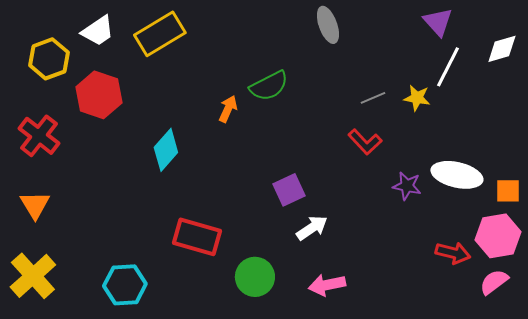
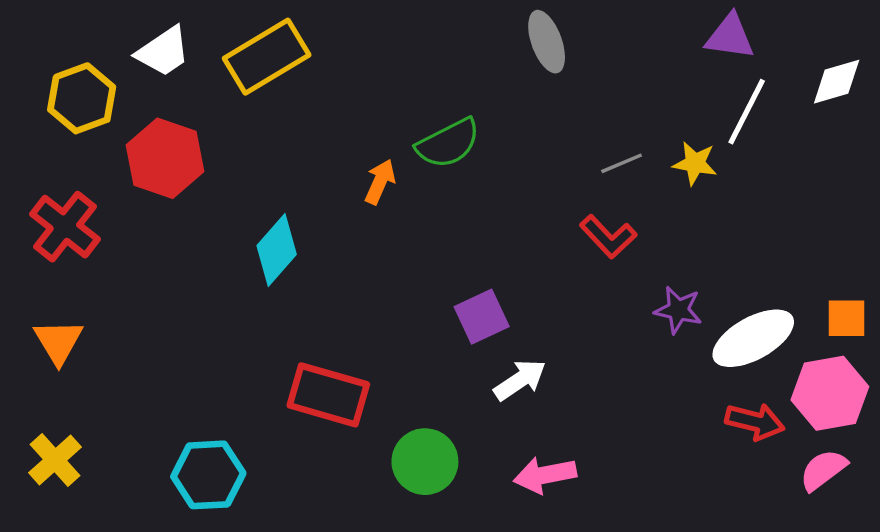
purple triangle: (438, 22) -> (730, 37), turned -40
white ellipse: (457, 175) -> (753, 338), moved, turned -42
yellow cross: (33, 276) -> (55, 460), size x0.7

